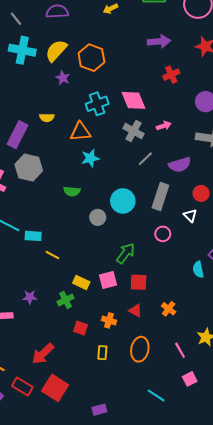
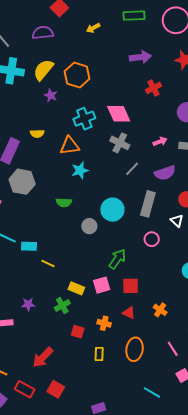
pink arrow: (164, 126) -> (160, 141), moved
red square: (55, 388) -> (56, 389), size x0.7

